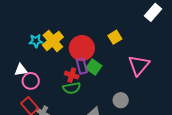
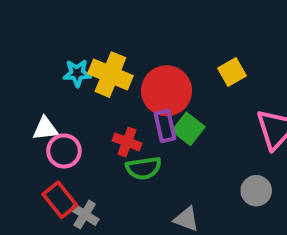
yellow cross: (53, 41) -> (110, 75), turned -30
red cross: (72, 75) -> (127, 142), moved
gray circle: (121, 100) -> (256, 191), moved

